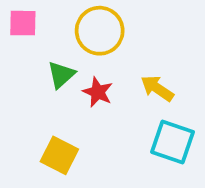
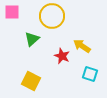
red star: (98, 92) -> (62, 56), moved
cyan square: (173, 142) -> (90, 74), size x0.7

